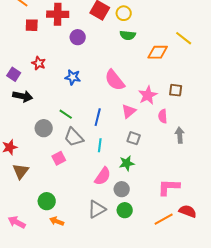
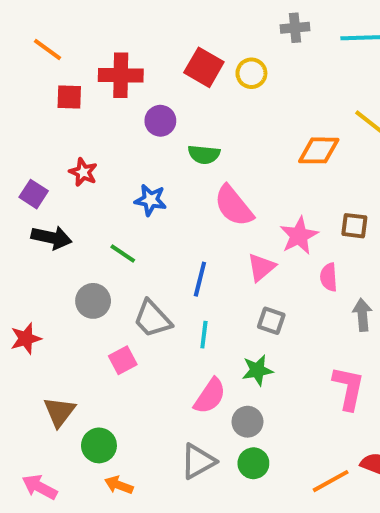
green semicircle: (128, 35) -> (204, 154), moved
green line: (66, 114) -> (123, 253), moved
brown triangle: (21, 171) -> (59, 412), moved
pink L-shape: (169, 187) -> (348, 388), moved, turned 100

